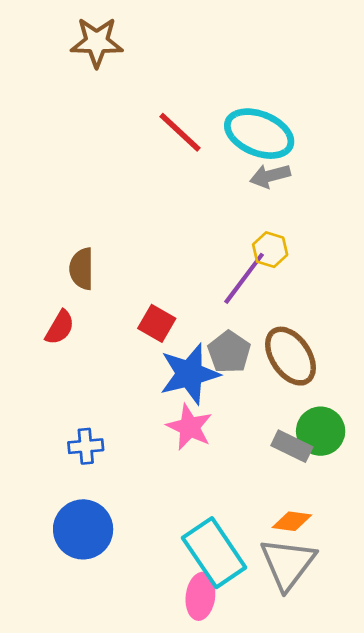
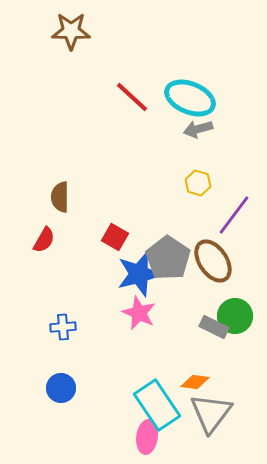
purple line: (244, 278) -> (234, 215), moved
gray pentagon: (229, 352) -> (168, 258), size x1.4
orange diamond: (292, 521) -> (195, 382), moved
blue circle: (83, 529) -> (61, 388), size x0.7

